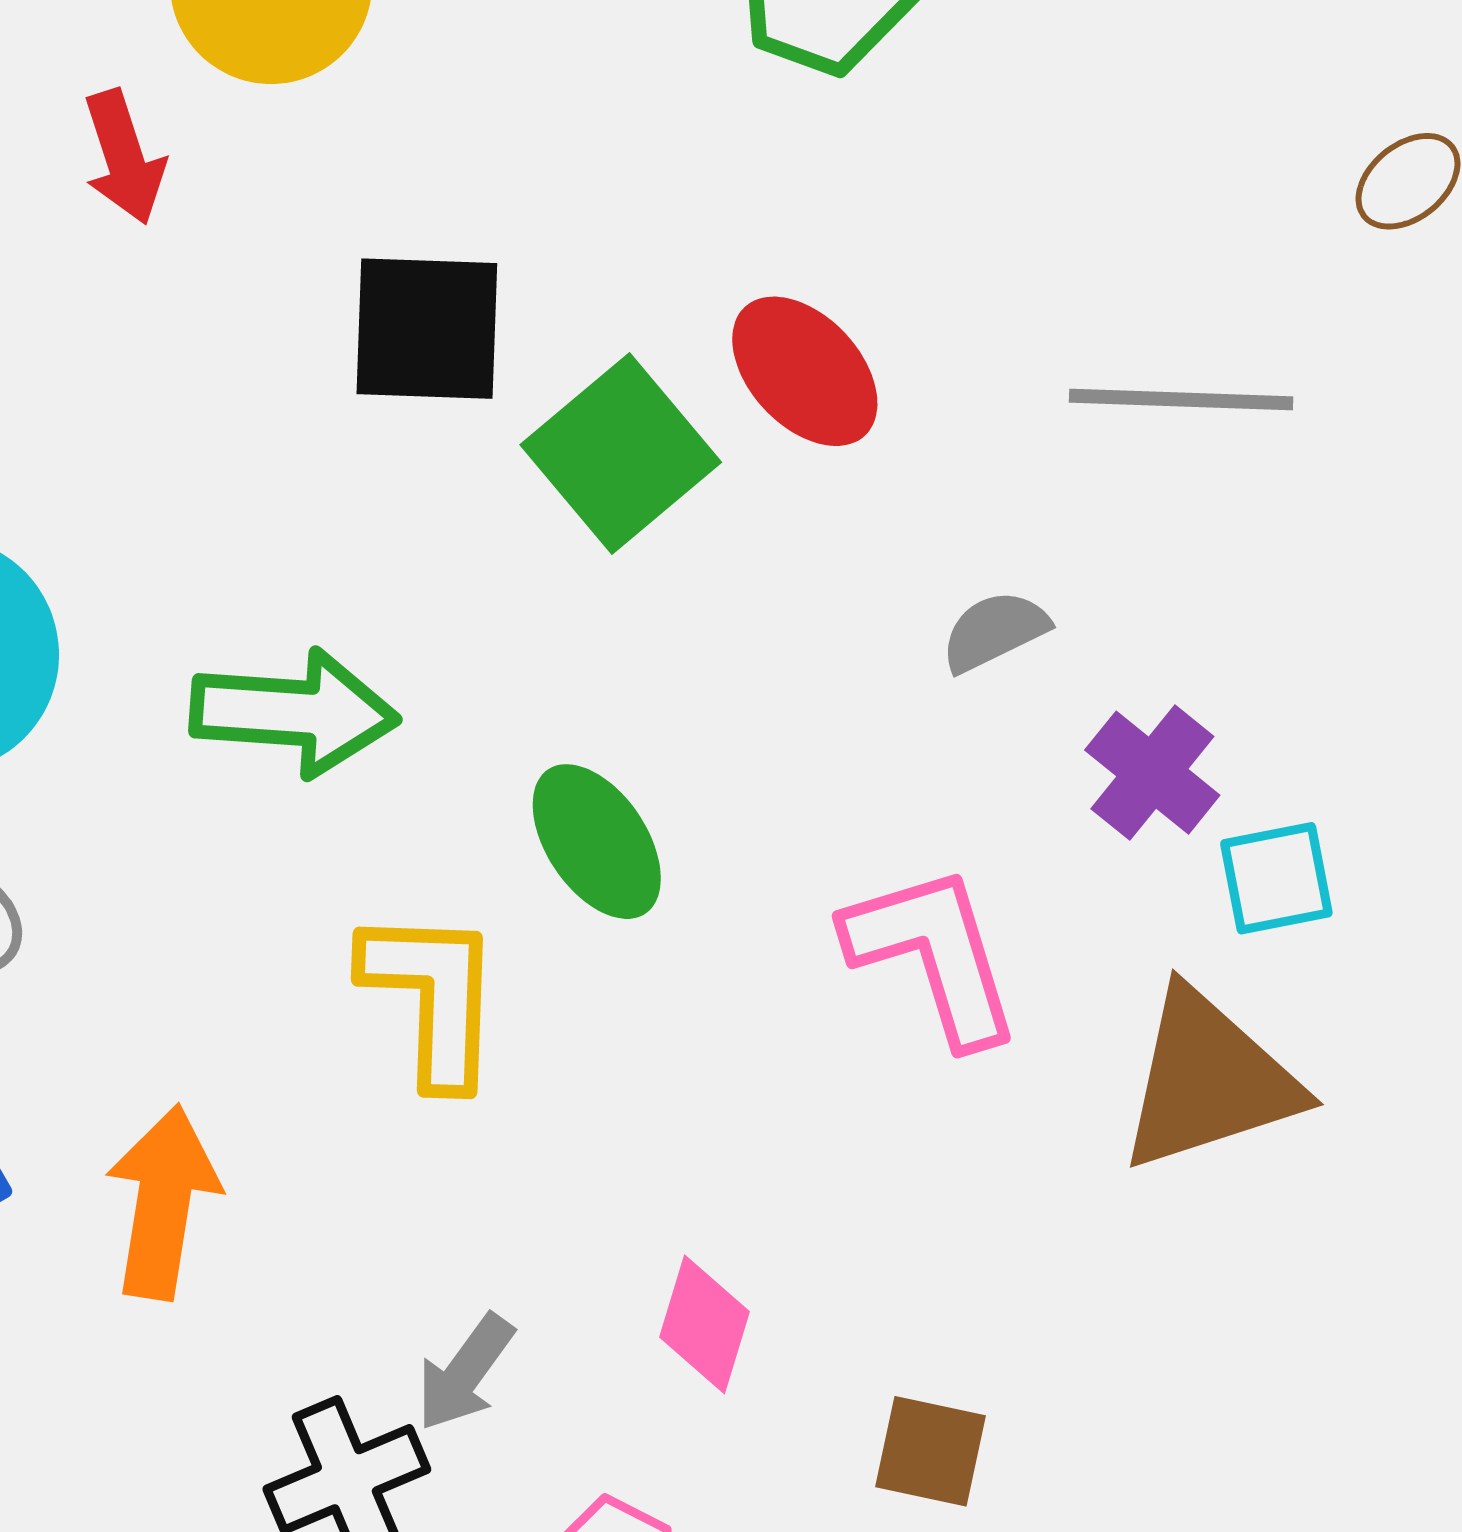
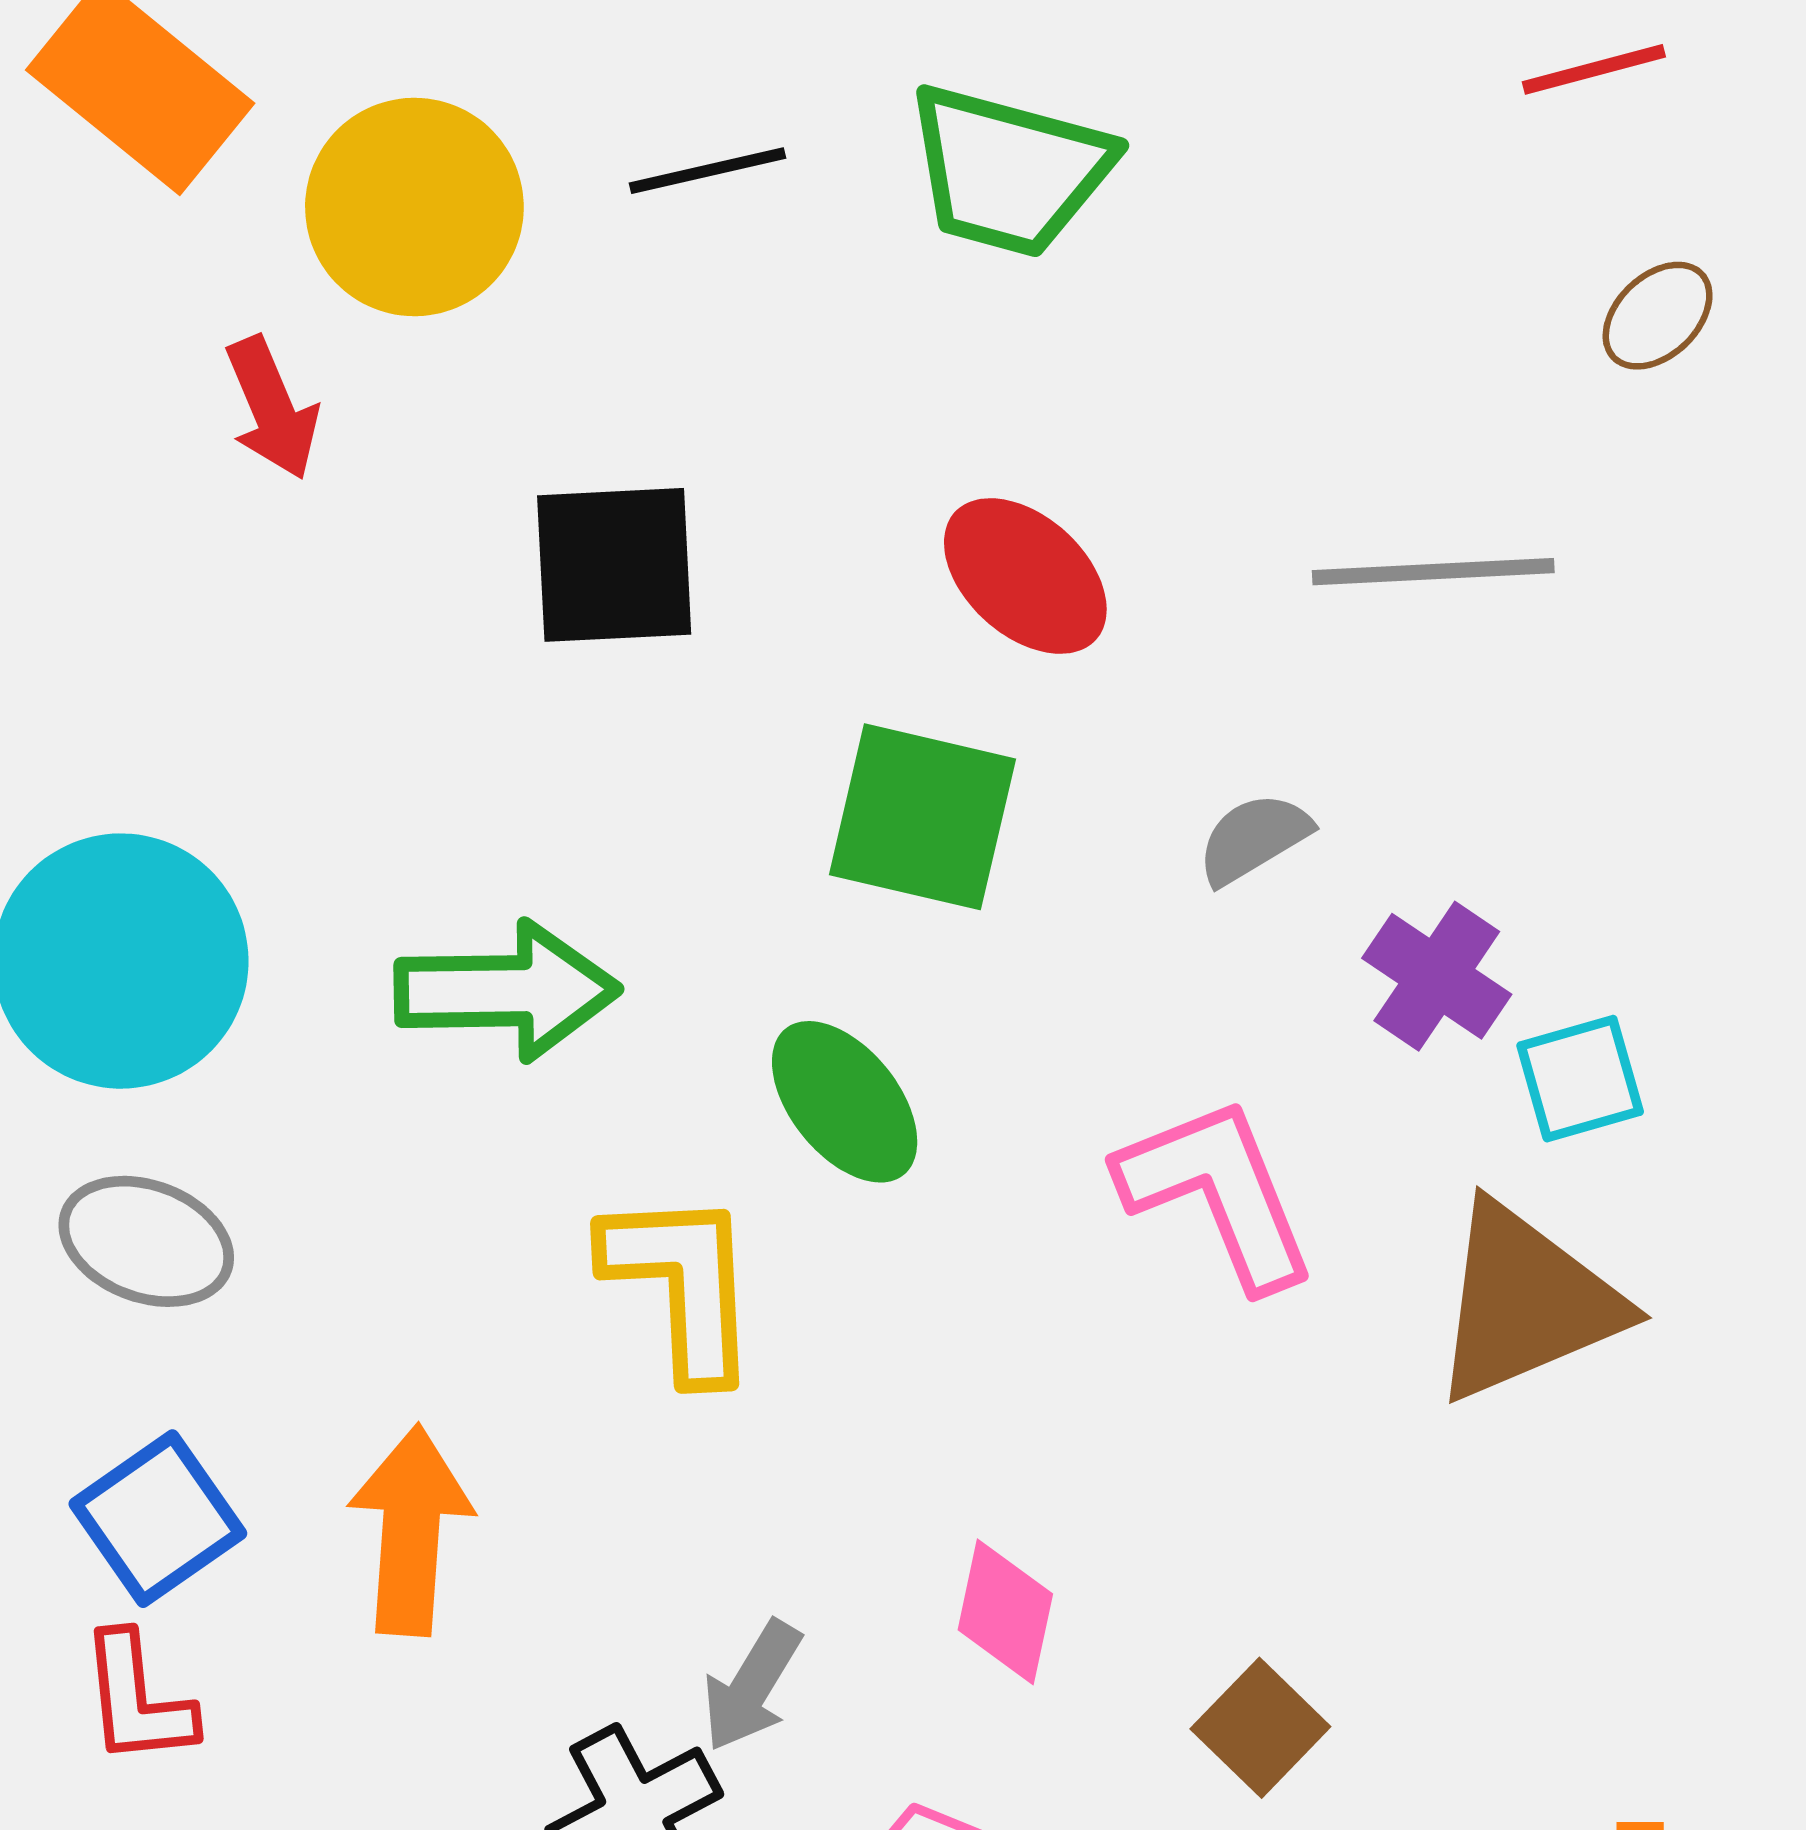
green square: (621, 454) -> (922, 817), moved, turned -32
brown square: (930, 1451) -> (1260, 1728), turned 37

